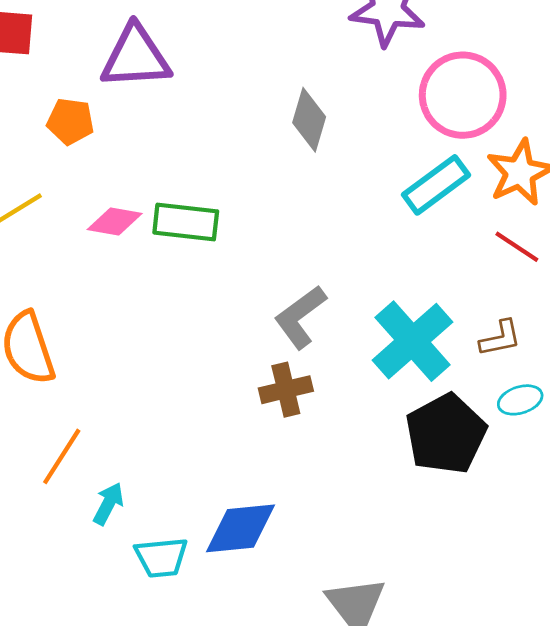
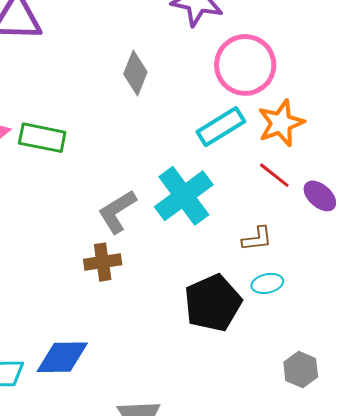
cyan cross: (413, 341) -> (184, 196), moved

